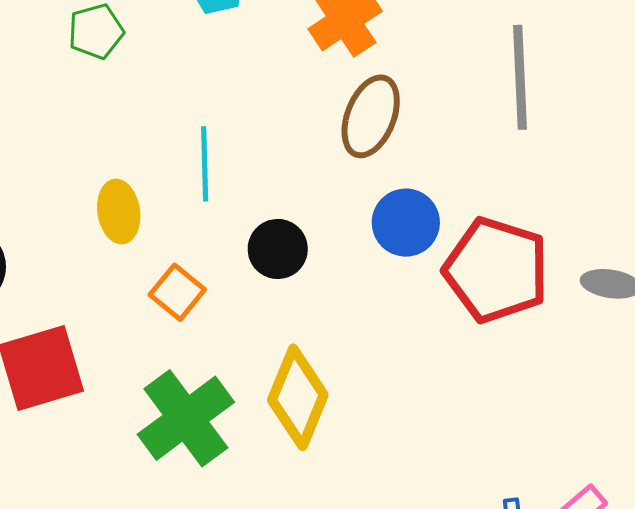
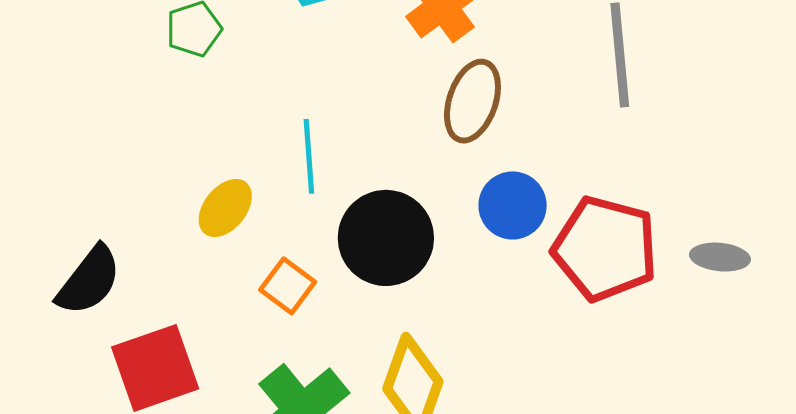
yellow ellipse: (119, 212) -> (225, 208), turned 50
black circle: (278, 249) -> (386, 238), size x1.6

